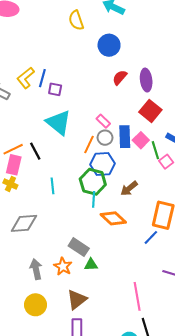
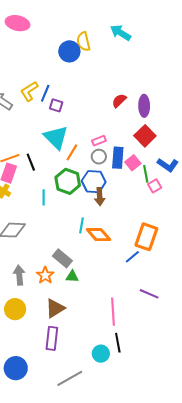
blue circle: (109, 45) -> (69, 51), moved
pink rectangle: (103, 121) -> (99, 141), turned -72
orange line: (89, 144) -> (72, 152), moved
green hexagon: (93, 182) -> (68, 181), moved
brown arrow: (129, 188) -> (100, 197), moved, turned -60
cyan line: (94, 199) -> (81, 225), moved

